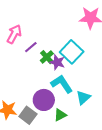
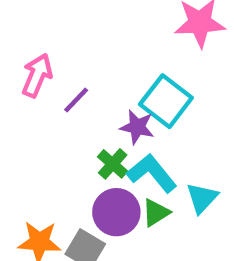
green cross: (47, 57) -> (113, 164), moved
green triangle: (60, 115) -> (156, 213), moved

